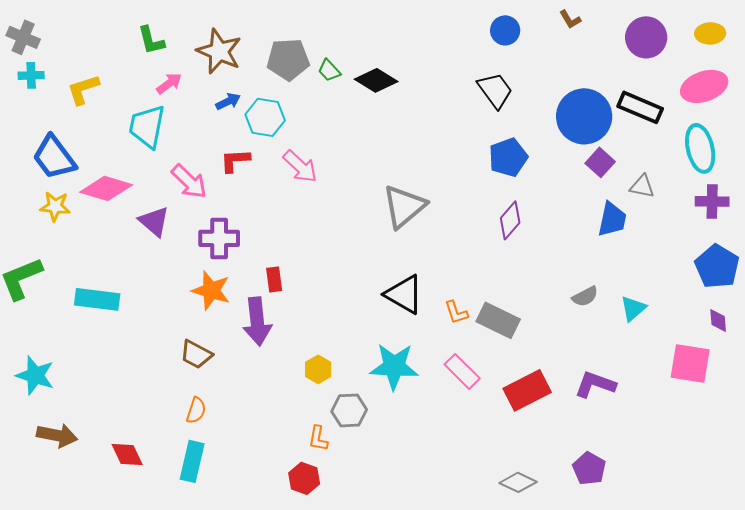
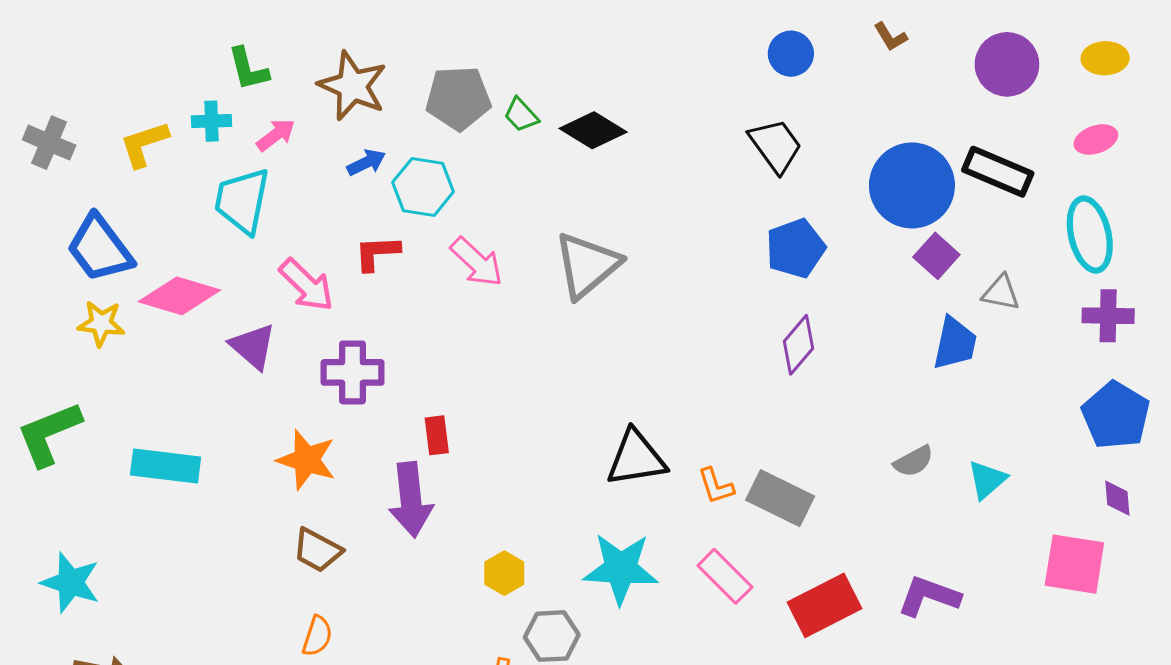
gray cross: (23, 37) -> (49, 143), moved
cyan cross: (31, 75) -> (212, 121), moved
pink ellipse: (704, 86) -> (1096, 139), size x0.6
gray triangle: (404, 206) -> (587, 265), moved
orange star: (211, 290) -> (307, 460), moved
black triangle: (404, 294) -> (636, 458), turned -39

